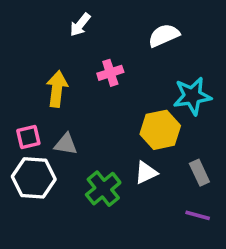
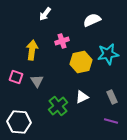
yellow hexagon: (160, 130) -> (81, 62), moved
pink square: (28, 137) -> (16, 77), turned 32
gray triangle: (66, 144) -> (37, 81), turned 48
white hexagon: (34, 178) -> (19, 122), moved

